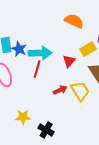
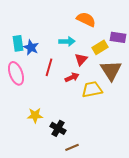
cyan arrow: (40, 53) -> (67, 41), moved, size x0.7
red arrow: (60, 90) -> (72, 77), moved
yellow trapezoid: (80, 91) -> (92, 89), turned -70

